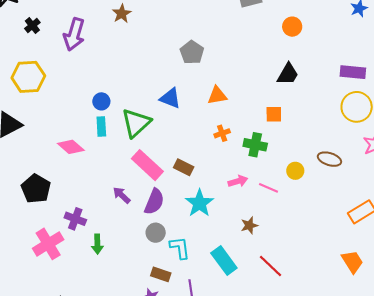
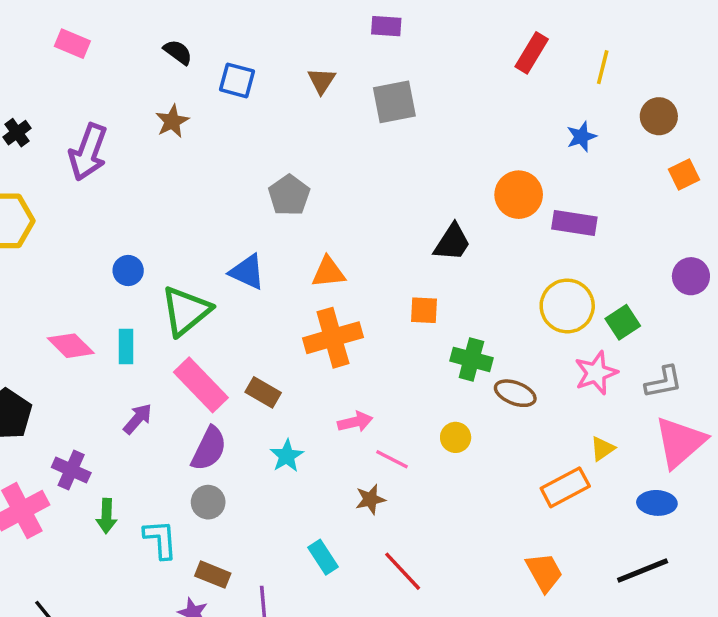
orange circle: (292, 27) -> (519, 195), moved, size x1.4
purple rectangle: (353, 72) -> (574, 223), moved
cyan rectangle: (101, 127) -> (126, 346), moved
orange cross: (222, 133) -> (333, 338), size x2.0
green cross: (255, 145) -> (471, 359), moved
yellow circle: (295, 171) -> (456, 437), moved
pink line: (268, 188) -> (392, 459), moved
purple arrow: (122, 195) -> (138, 419), moved, turned 84
cyan star: (199, 203) -> (287, 456), size x0.7
cyan L-shape: (180, 248) -> (160, 539), moved
cyan rectangle: (224, 260) -> (323, 557), size x0.7

